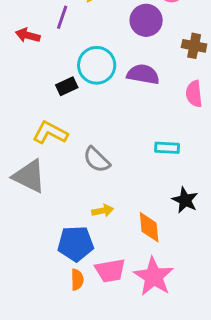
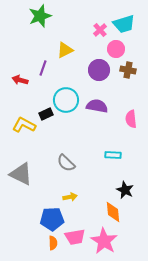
brown cross: (194, 46) -> (128, 70), moved
yellow L-shape: (50, 133) -> (24, 125), moved
orange diamond: (149, 227) -> (113, 212), moved

